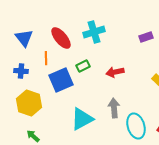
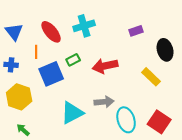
red arrow: (115, 72) -> (105, 66), size x1.4
gray arrow: (114, 108) -> (104, 102), turned 90

